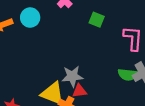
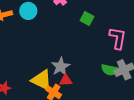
gray star: (72, 76) -> (61, 67), turned -30

